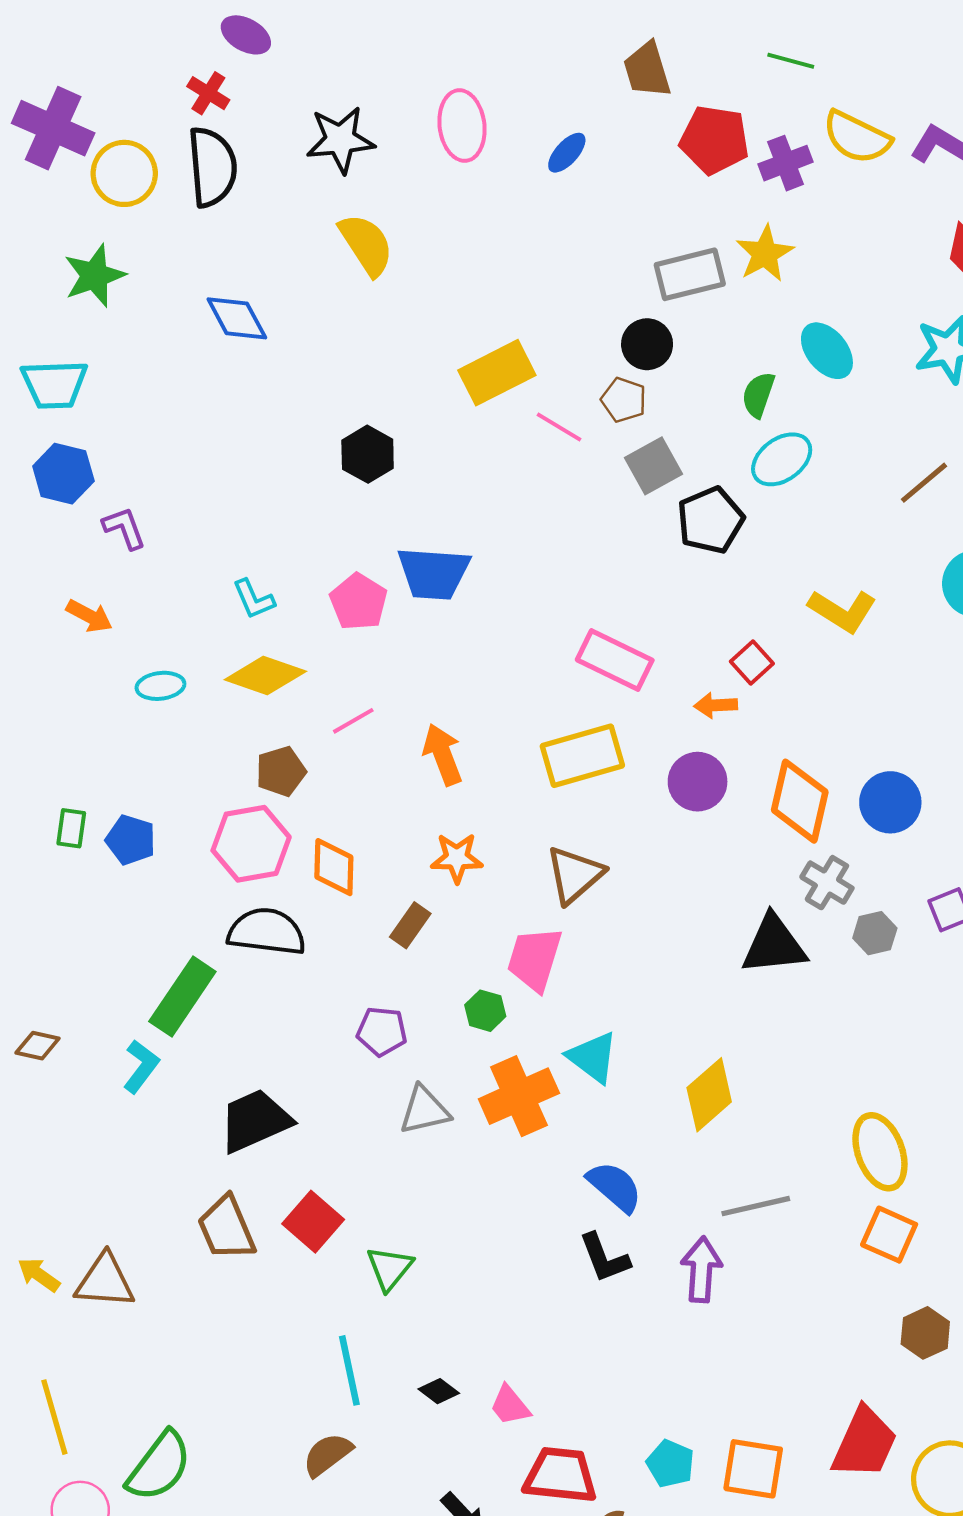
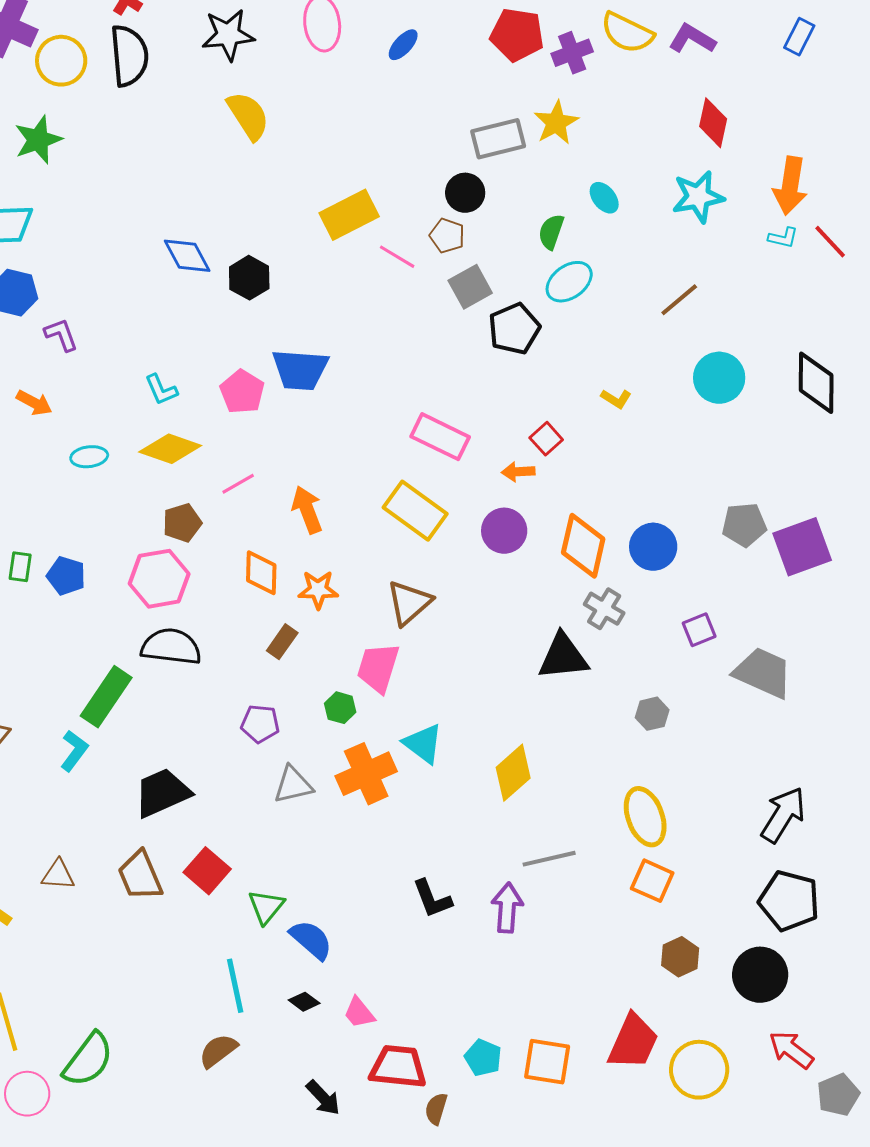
blue diamond: (237, 318) -> (187, 256), moved
cyan ellipse: (827, 351) -> (604, 198), size x0.7
yellow L-shape: (842, 611) -> (616, 399), size x0.6
yellow rectangle: (582, 756) -> (415, 511), turned 52
orange diamond: (334, 867) -> (261, 573), moved
gray hexagon: (875, 933) -> (652, 714), moved
blue semicircle: (615, 1187) -> (311, 940), moved
brown triangle: (105, 1281) -> (58, 875), moved, size x0.7

